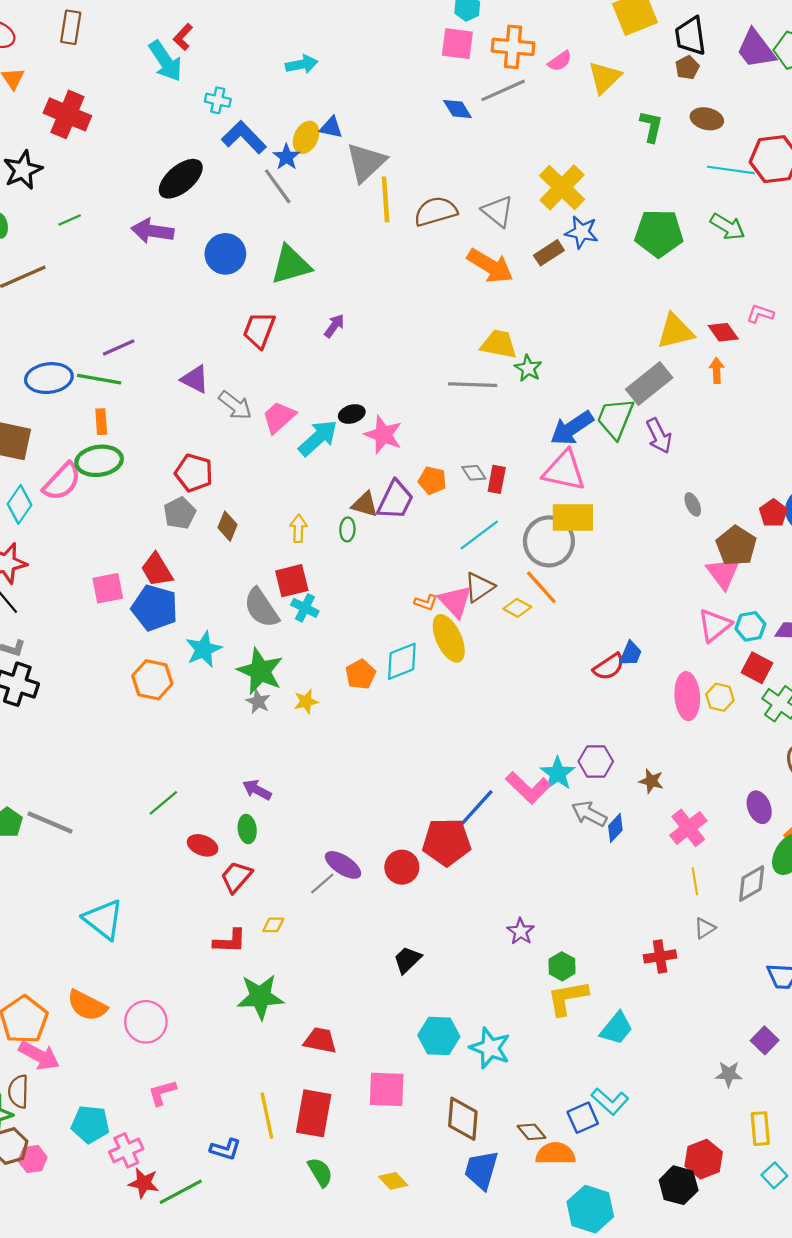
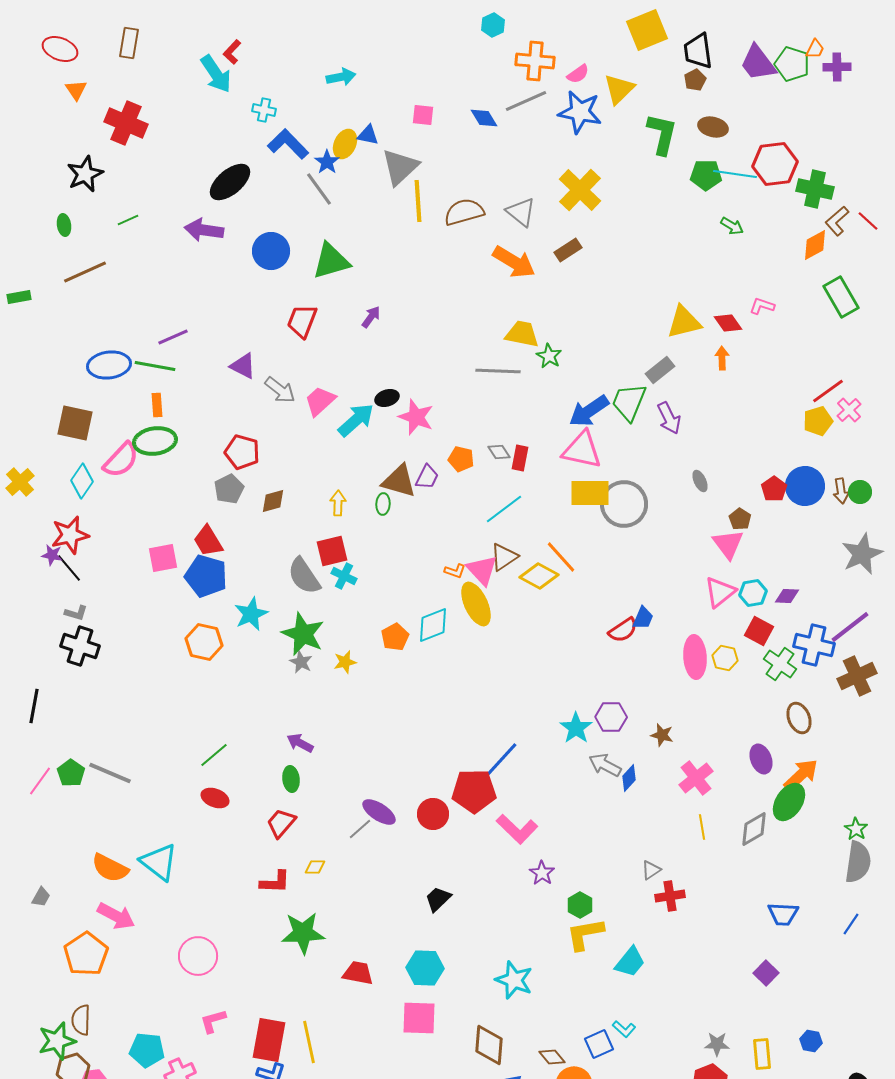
pink square: (457, 44) -> (423, 115), moved, size x0.7
green L-shape: (651, 126) -> (662, 134), size x1.4
green arrow: (728, 227) -> (732, 226), size x0.7
blue star: (582, 232) -> (580, 112), moved, size x1.4
green pentagon: (659, 233) -> (706, 175), moved, size x0.7
gray rectangle: (649, 383) -> (660, 370), size x0.7
purple trapezoid: (395, 500) -> (427, 477), size x0.7
brown triangle: (365, 504) -> (399, 481), size x1.4
brown diamond: (228, 526) -> (273, 501), turned 52
gray circle: (549, 541) -> (624, 504), moved
brown pentagon: (736, 546) -> (740, 519), size x0.6
yellow diamond: (517, 608) -> (539, 576), size x1.5
pink L-shape: (528, 788) -> (517, 829), moved
red ellipse: (203, 845) -> (215, 798), moved
gray triangle: (705, 928) -> (651, 870), moved
orange semicircle: (87, 1005) -> (110, 868), moved
cyan hexagon: (439, 1036) -> (425, 968), moved
pink arrow: (39, 1056) -> (116, 916), moved
gray star: (729, 1074) -> (717, 1044), moved
cyan L-shape: (610, 1101) -> (624, 1029), size x0.7
red rectangle: (314, 1113) -> (269, 1040), moved

